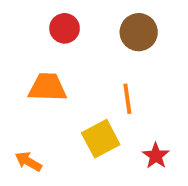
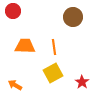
red circle: (65, 28) -> (13, 11), moved
orange line: (127, 99) -> (54, 47), moved

